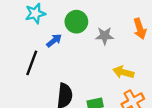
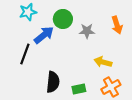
blue arrow: (54, 40) -> (44, 35), size x1.5

